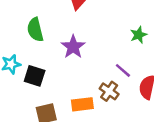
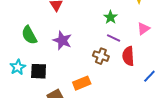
purple line: (123, 70) -> (114, 38), moved
brown cross: (109, 91) -> (101, 56), moved

